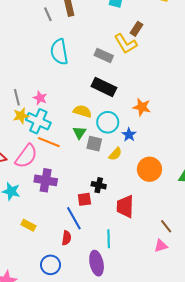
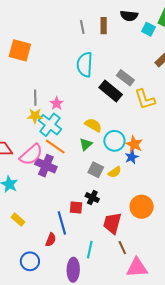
yellow L-shape: (126, 44) -> (145, 99), moved
black rectangle: (104, 87) -> (111, 91), moved
orange star: (142, 107) -> (134, 144), moved
gray square: (94, 144) -> (96, 170), moved
orange circle: (149, 169) -> (142, 207), moved
purple cross: (46, 180) -> (46, 166), moved
brown line: (166, 226) -> (122, 248), moved
pink triangle: (161, 246) -> (137, 268), size x1.6

